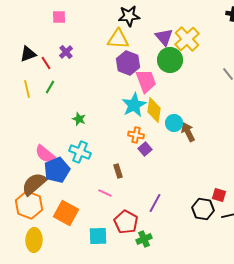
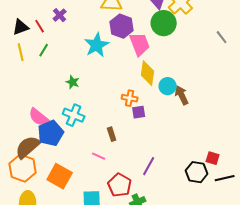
black triangle: (28, 54) -> (21, 27), moved
cyan star: (134, 105) -> (97, 45), moved
purple square: (145, 149) -> (139, 112), turned 32

